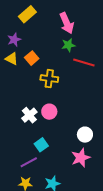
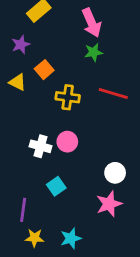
yellow triangle: (12, 59) -> (18, 82), moved
red line: (84, 63) -> (113, 94), moved
white cross: (29, 115) -> (41, 146), turned -35
purple line: (29, 162) -> (23, 210), moved, turned -54

